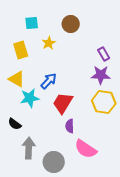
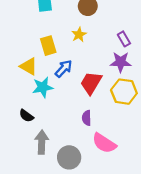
yellow star: (49, 43) -> (79, 35), moved
yellow rectangle: (21, 50) -> (48, 46), moved
red trapezoid: (63, 103) -> (91, 83), moved

